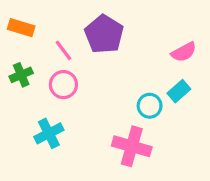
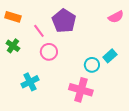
pink semicircle: (184, 52) -> (116, 17), moved
green cross: (21, 75) -> (13, 46), turned -32
pink circle: (63, 85) -> (49, 52), moved

